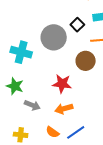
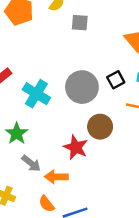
brown circle: (86, 61) -> (100, 127), moved
orange arrow: (64, 109) -> (56, 177), moved

